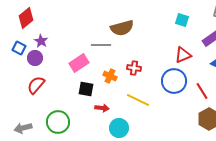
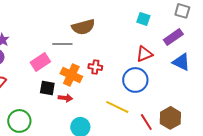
orange cross: (110, 76) -> (71, 75), size x1.5
red line: (202, 91) -> (146, 122), moved
yellow line: (138, 100) -> (117, 107), moved
red arrow: (102, 108) -> (65, 98), moved

